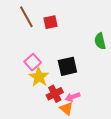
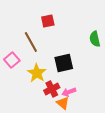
brown line: (26, 17) -> (31, 42), moved
pink square: (33, 62) -> (12, 60), moved

